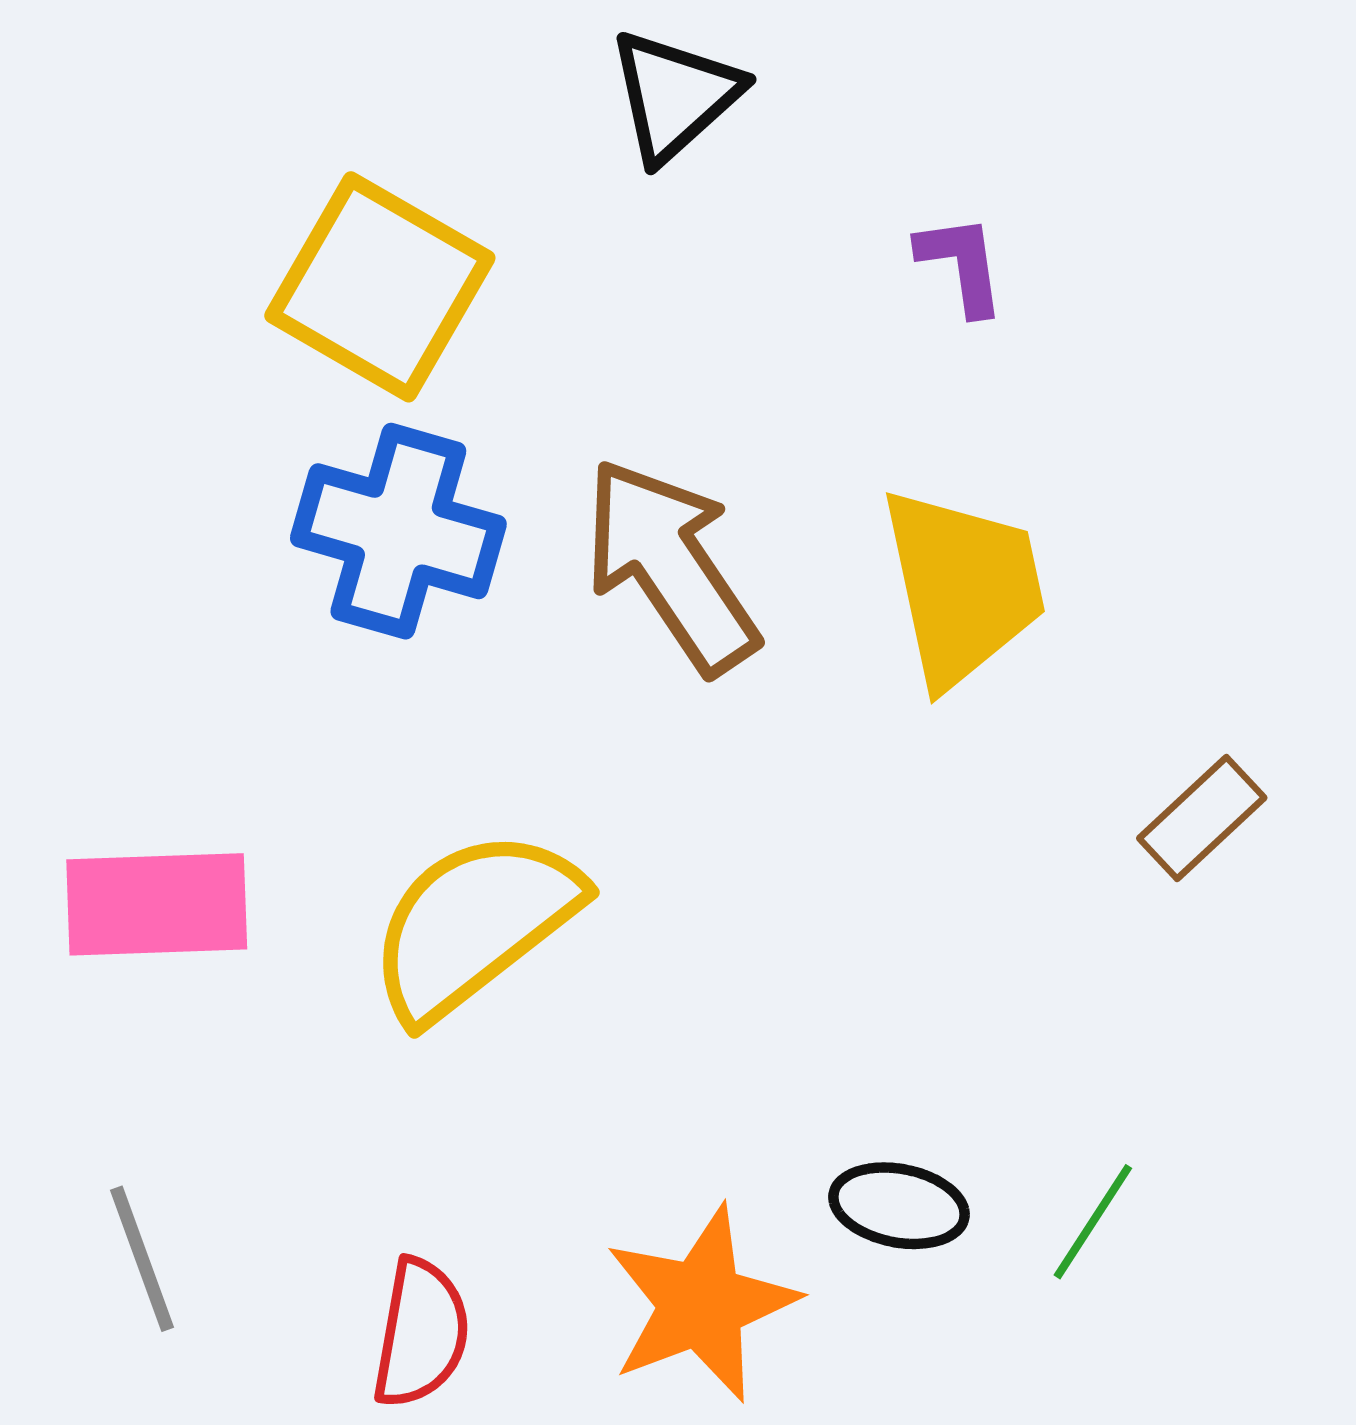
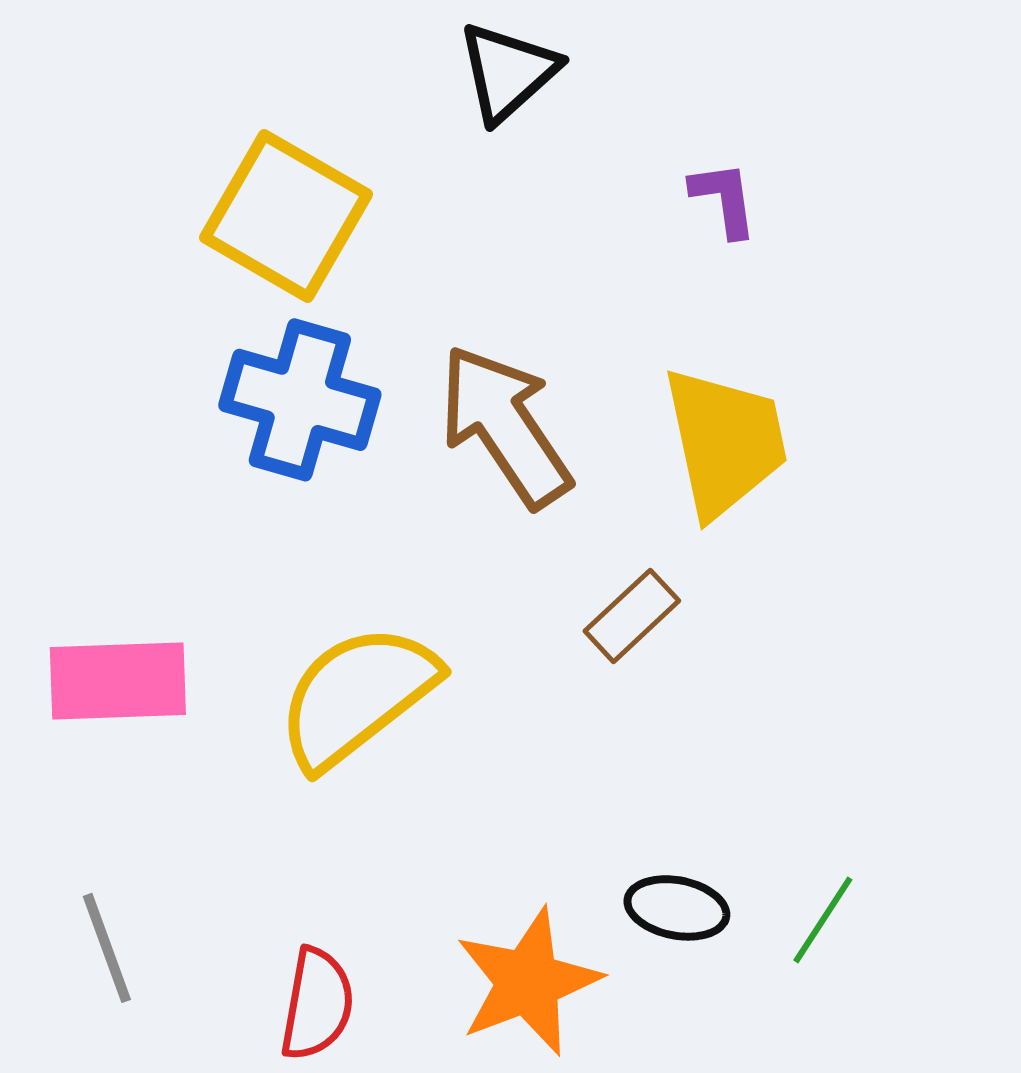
brown rectangle: (1202, 818) -> (632, 616), moved

